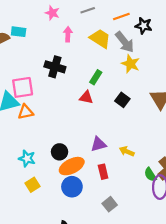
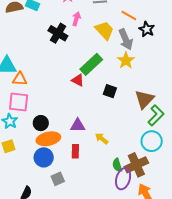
orange line: (121, 16) -> (129, 16), turned 35
black cross: (55, 67) -> (58, 33), moved
green rectangle: (96, 77) -> (91, 64), size x1.6
pink square: (23, 87) -> (19, 102), moved
black square: (122, 100) -> (110, 91), turned -32
gray square: (110, 204) -> (58, 179), moved

